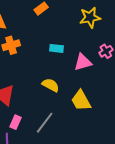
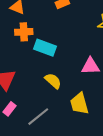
cyan rectangle: (57, 48) -> (45, 48), moved, size x1.5

